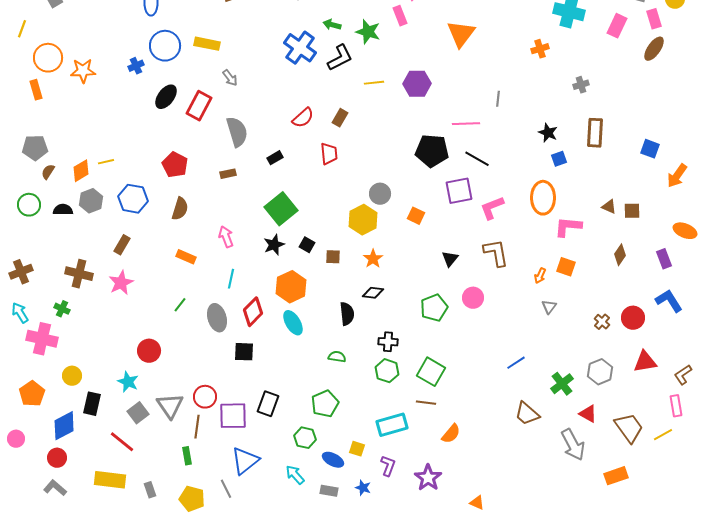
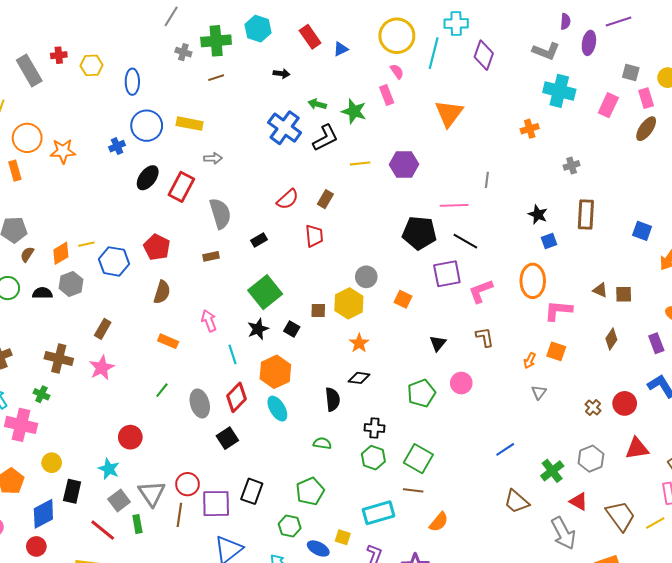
gray arrow: (230, 78) -> (213, 158), turned -54
blue hexagon: (133, 199) -> (114, 261), moved
brown L-shape: (496, 253) -> (485, 337), size x0.7
brown square: (333, 257) -> (318, 311), moved
cyan line: (231, 279) -> (232, 354), moved, turned -30
black square: (244, 352) -> (227, 438), turned -35
green rectangle: (187, 456) -> (137, 524), moved

